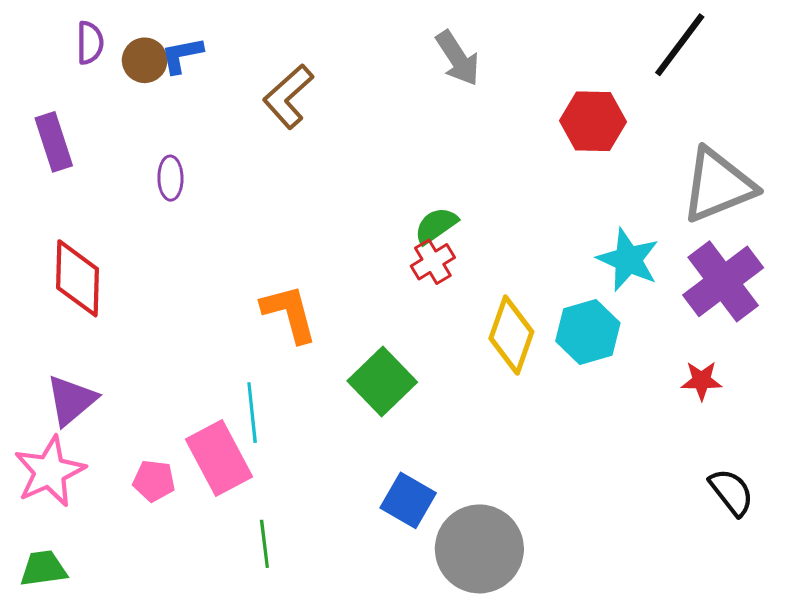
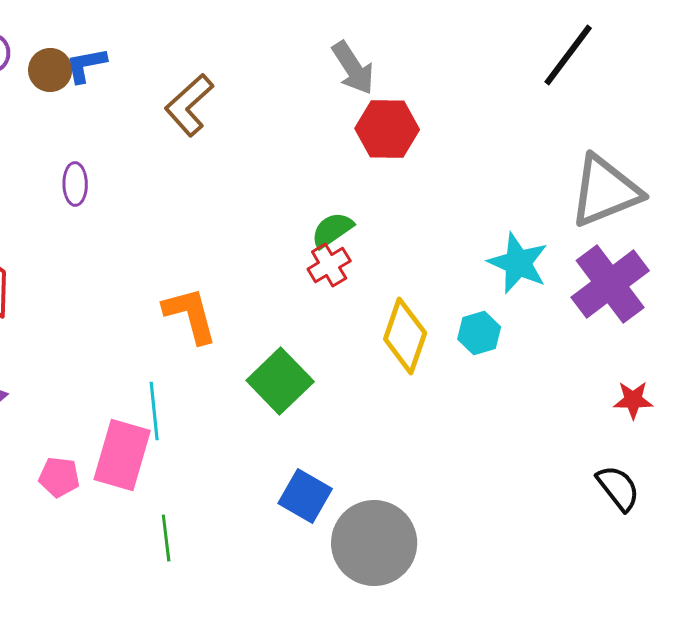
red hexagon: (593, 121) -> (387, 129), moved
cyan hexagon: (588, 332) -> (479, 333), size x0.7
red star: (701, 381) -> (633, 400), moved
pink rectangle: (219, 458) -> (122, 455), turned 44

